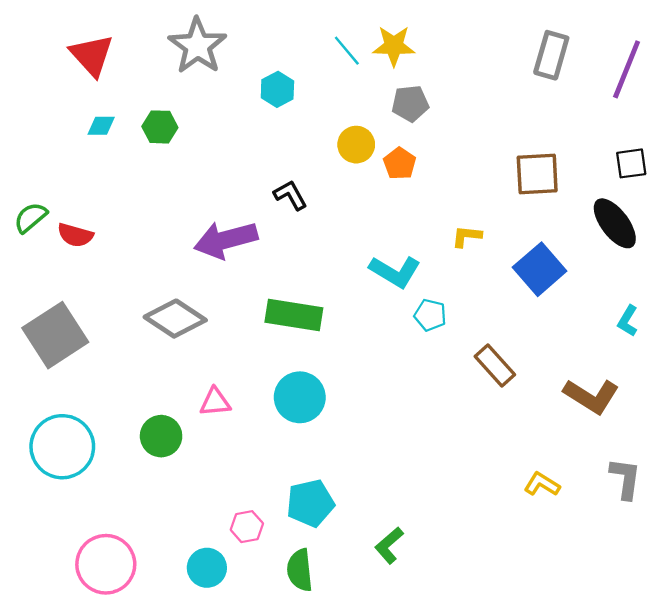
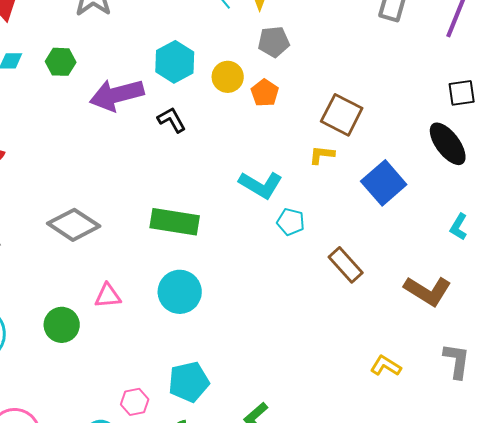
cyan hexagon: (277, 89) -> (175, 62), moved, size x1.4
brown square: (537, 174) -> (342, 115), moved, turned 30
purple arrow: (226, 240) -> (117, 95), moved

